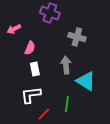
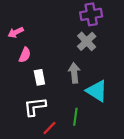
purple cross: (50, 13) -> (91, 14), moved, turned -30
gray cross: (77, 37) -> (87, 41), turned 30
pink semicircle: (30, 48) -> (25, 55), moved

